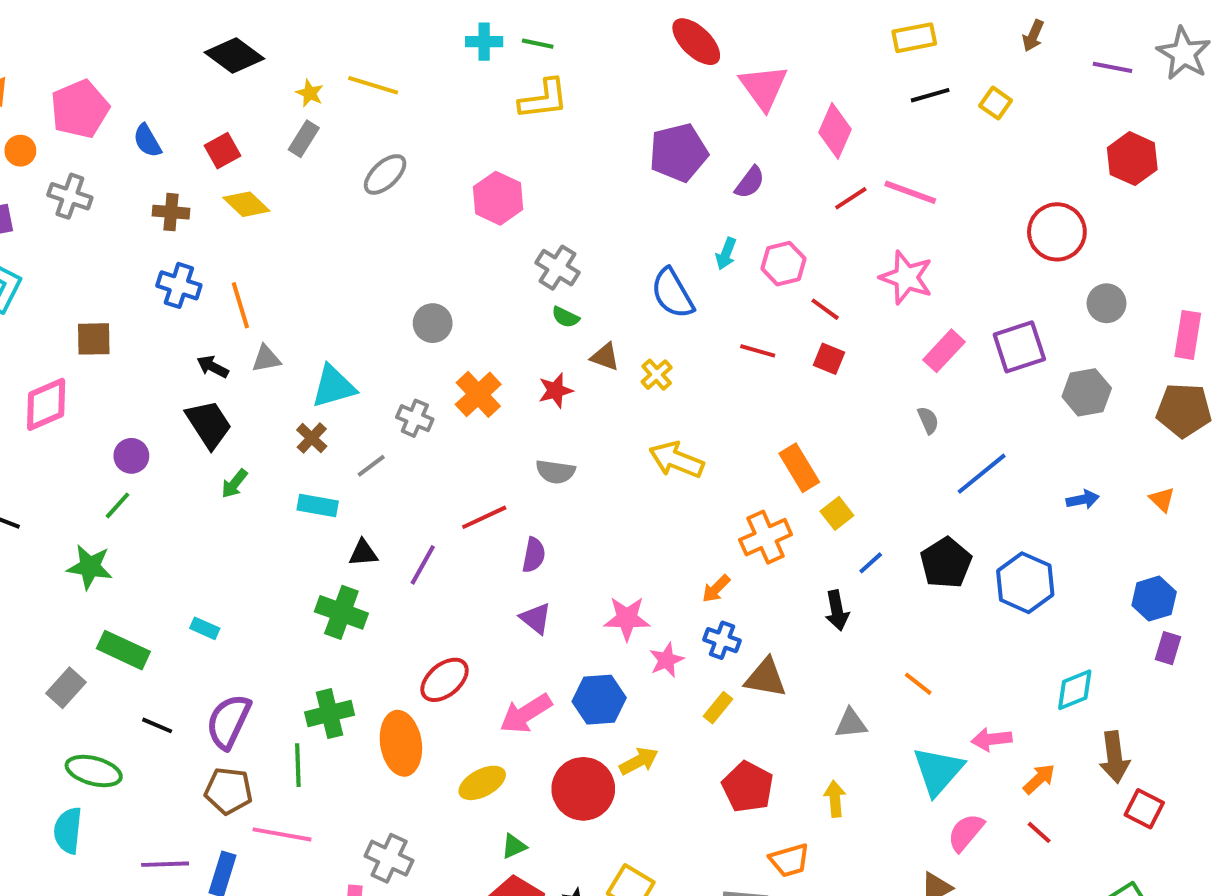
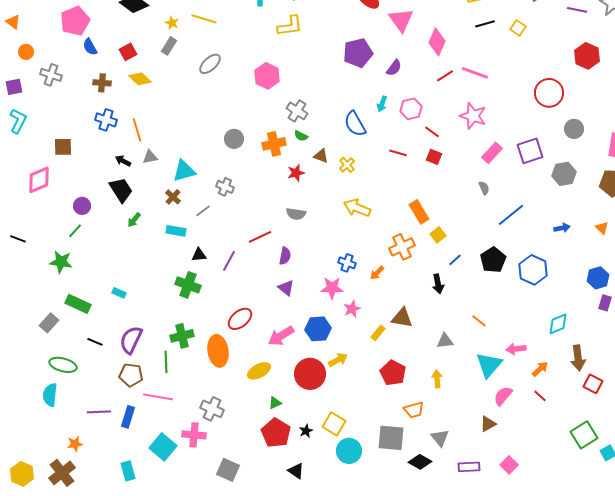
pink pentagon: (80, 109) -> (75, 21), moved
orange cross: (478, 394) -> (274, 144), moved, turned 30
blue cross: (722, 640) -> (347, 263), moved

